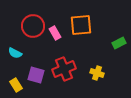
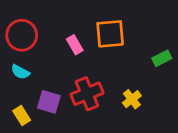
red circle: (33, 26) -> (22, 35), moved
yellow cross: (97, 73) -> (132, 99), turned 32

